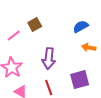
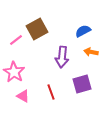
brown square: (35, 25) -> (37, 29), size x1.5
purple arrow: (49, 59) -> (62, 57), moved

